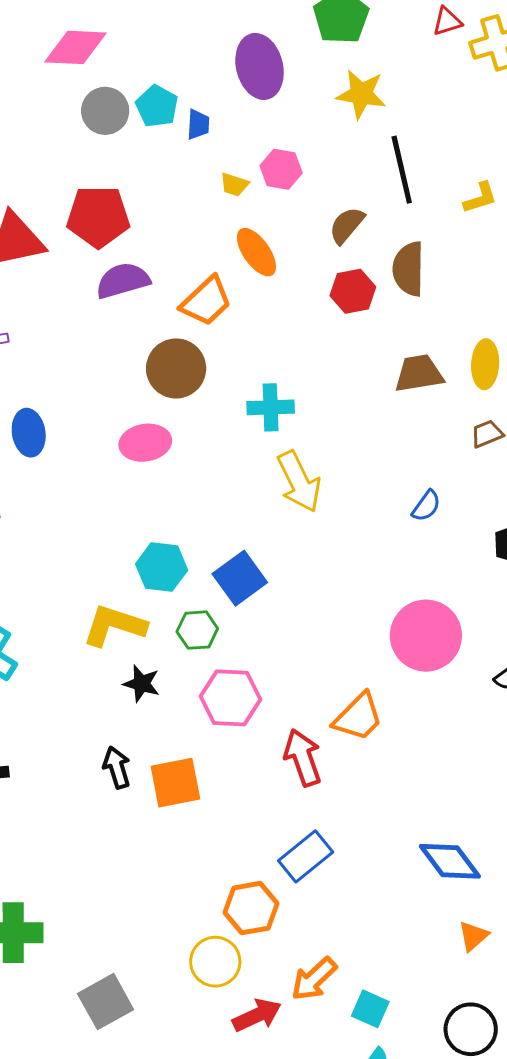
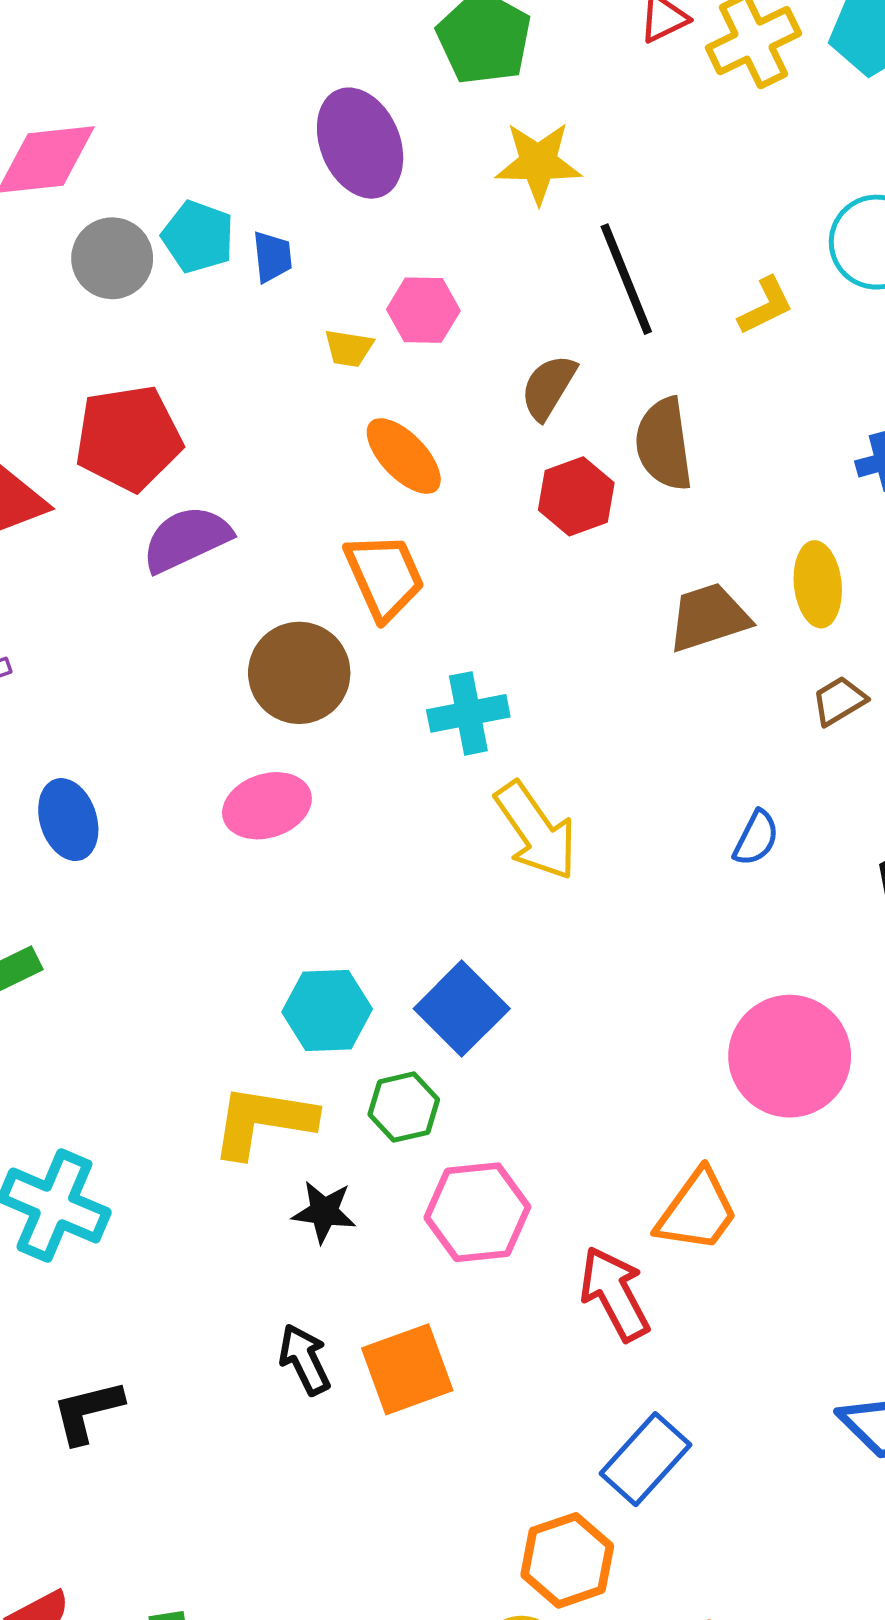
orange trapezoid: (206, 301) -> (384, 576), moved, turned -62

